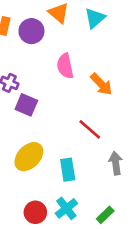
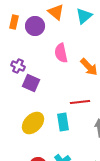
red line: (90, 129) -> (80, 102), turned -48
cyan rectangle: (68, 170) -> (63, 122), moved

